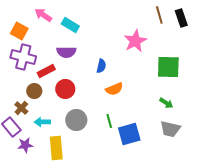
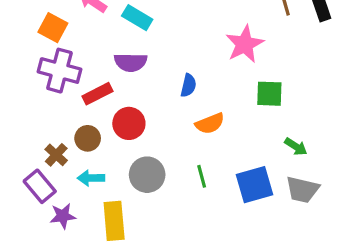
green square: (168, 67) -> (269, 94), moved, size x0.7
brown circle: (34, 91) -> (88, 138), moved
blue square: (129, 134) -> (255, 185), moved

